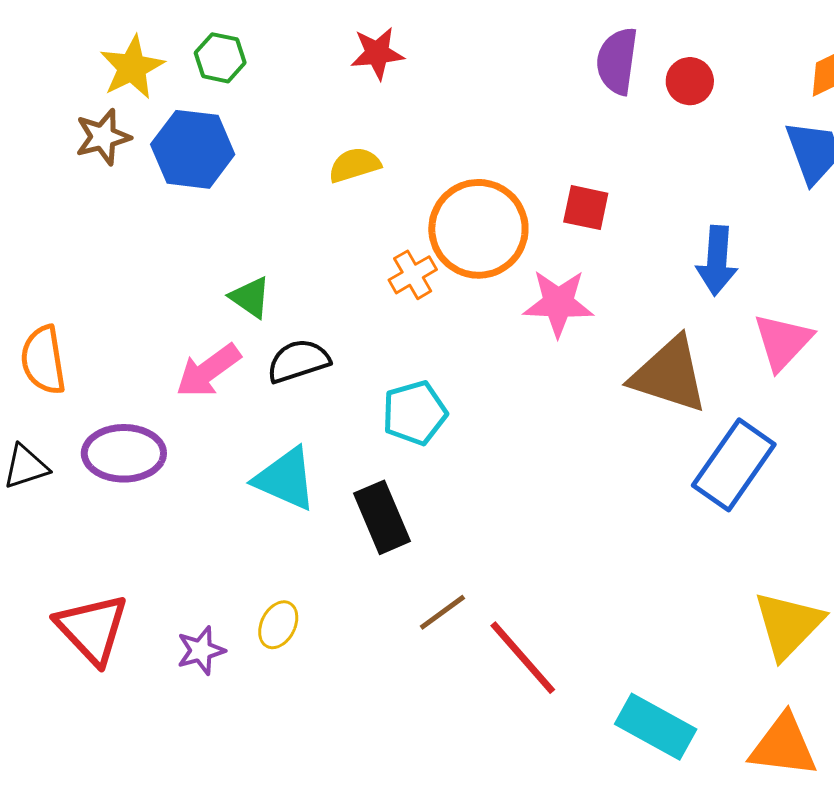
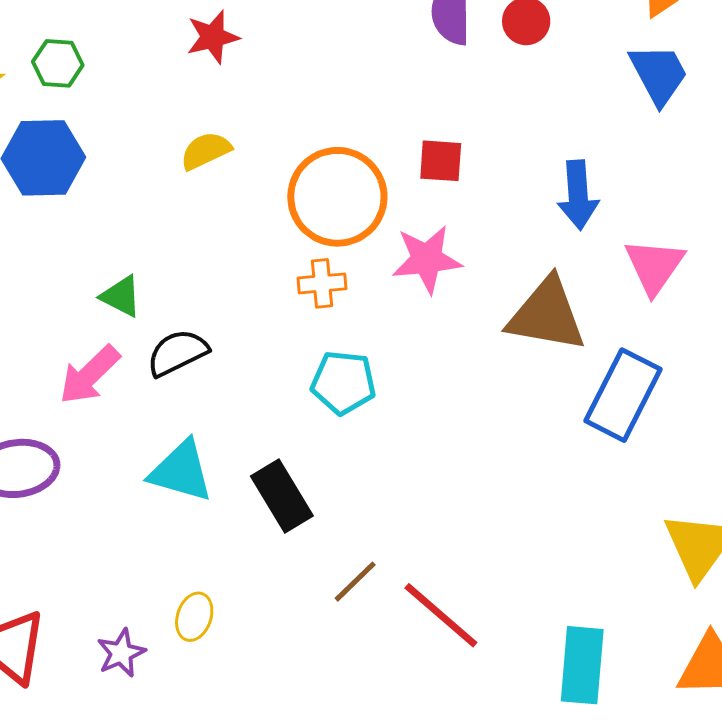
orange cross: (413, 275) -> (322, 283), moved, turned 33
cyan pentagon: (415, 413) -> (343, 382), moved, turned 30
cyan rectangle: (656, 727) -> (582, 665), turned 74

